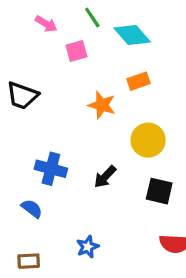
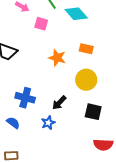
pink square: (76, 51) -> (41, 24), turned 32
orange rectangle: (138, 81) -> (86, 49), moved, turned 32
blue star: (88, 247) -> (48, 123), moved

